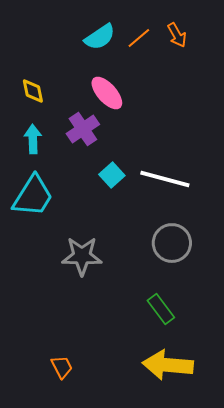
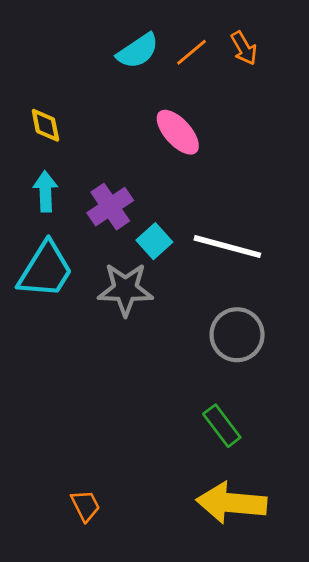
pink ellipse: (107, 93) -> (178, 132), moved
purple cross: (83, 129) -> (110, 207), moved
gray star: (82, 256) -> (125, 289), moved

